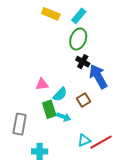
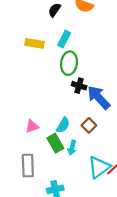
pink triangle: (42, 84) -> (32, 126), moved
cyan arrow: (64, 117) -> (72, 148), turned 96
cyan triangle: (84, 140) -> (99, 167), size x1.6

